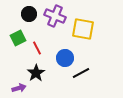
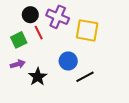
red line: (37, 48) -> (39, 33), moved
purple arrow: (19, 88) -> (18, 64), moved

